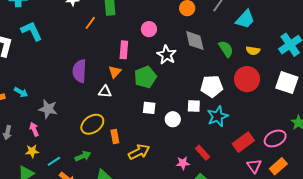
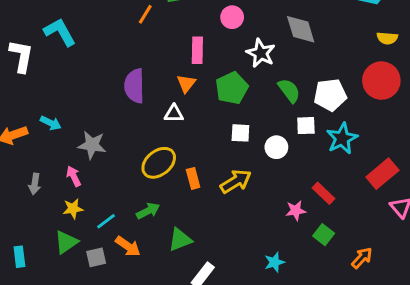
green semicircle: (226, 49) -> (289, 90), moved
yellow arrow: (139, 152) -> (236, 181), moved

